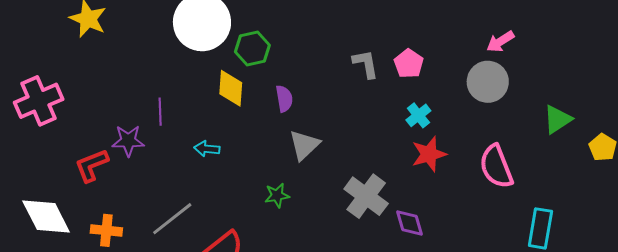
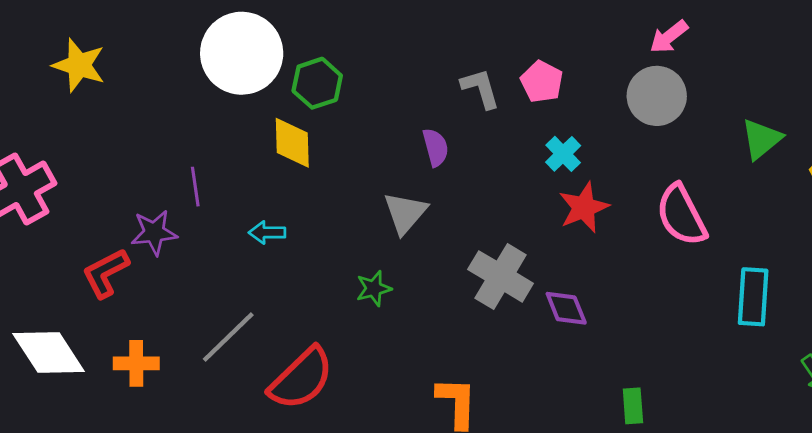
purple semicircle: (284, 99) -> (436, 147), moved

